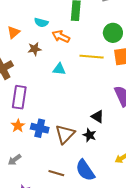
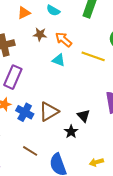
orange arrow: (61, 36) -> (64, 40), moved
brown triangle: (65, 134) -> (49, 112), moved
brown line: (56, 173) -> (30, 151), moved

